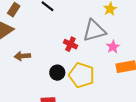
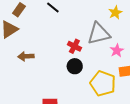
black circle: (57, 73) -> (75, 66), moved
yellow pentagon: (82, 75) -> (103, 83), moved

